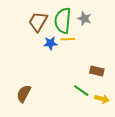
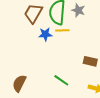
green line: (81, 91) -> (61, 80), moved

